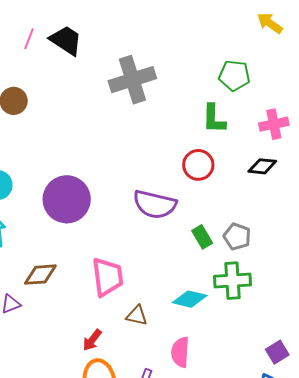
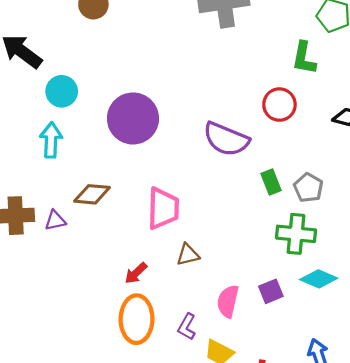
cyan diamond: (190, 299) -> (319, 279), moved
brown triangle: (137, 316) -> (188, 255), turned -35
purple square: (277, 352) -> (271, 291), moved

